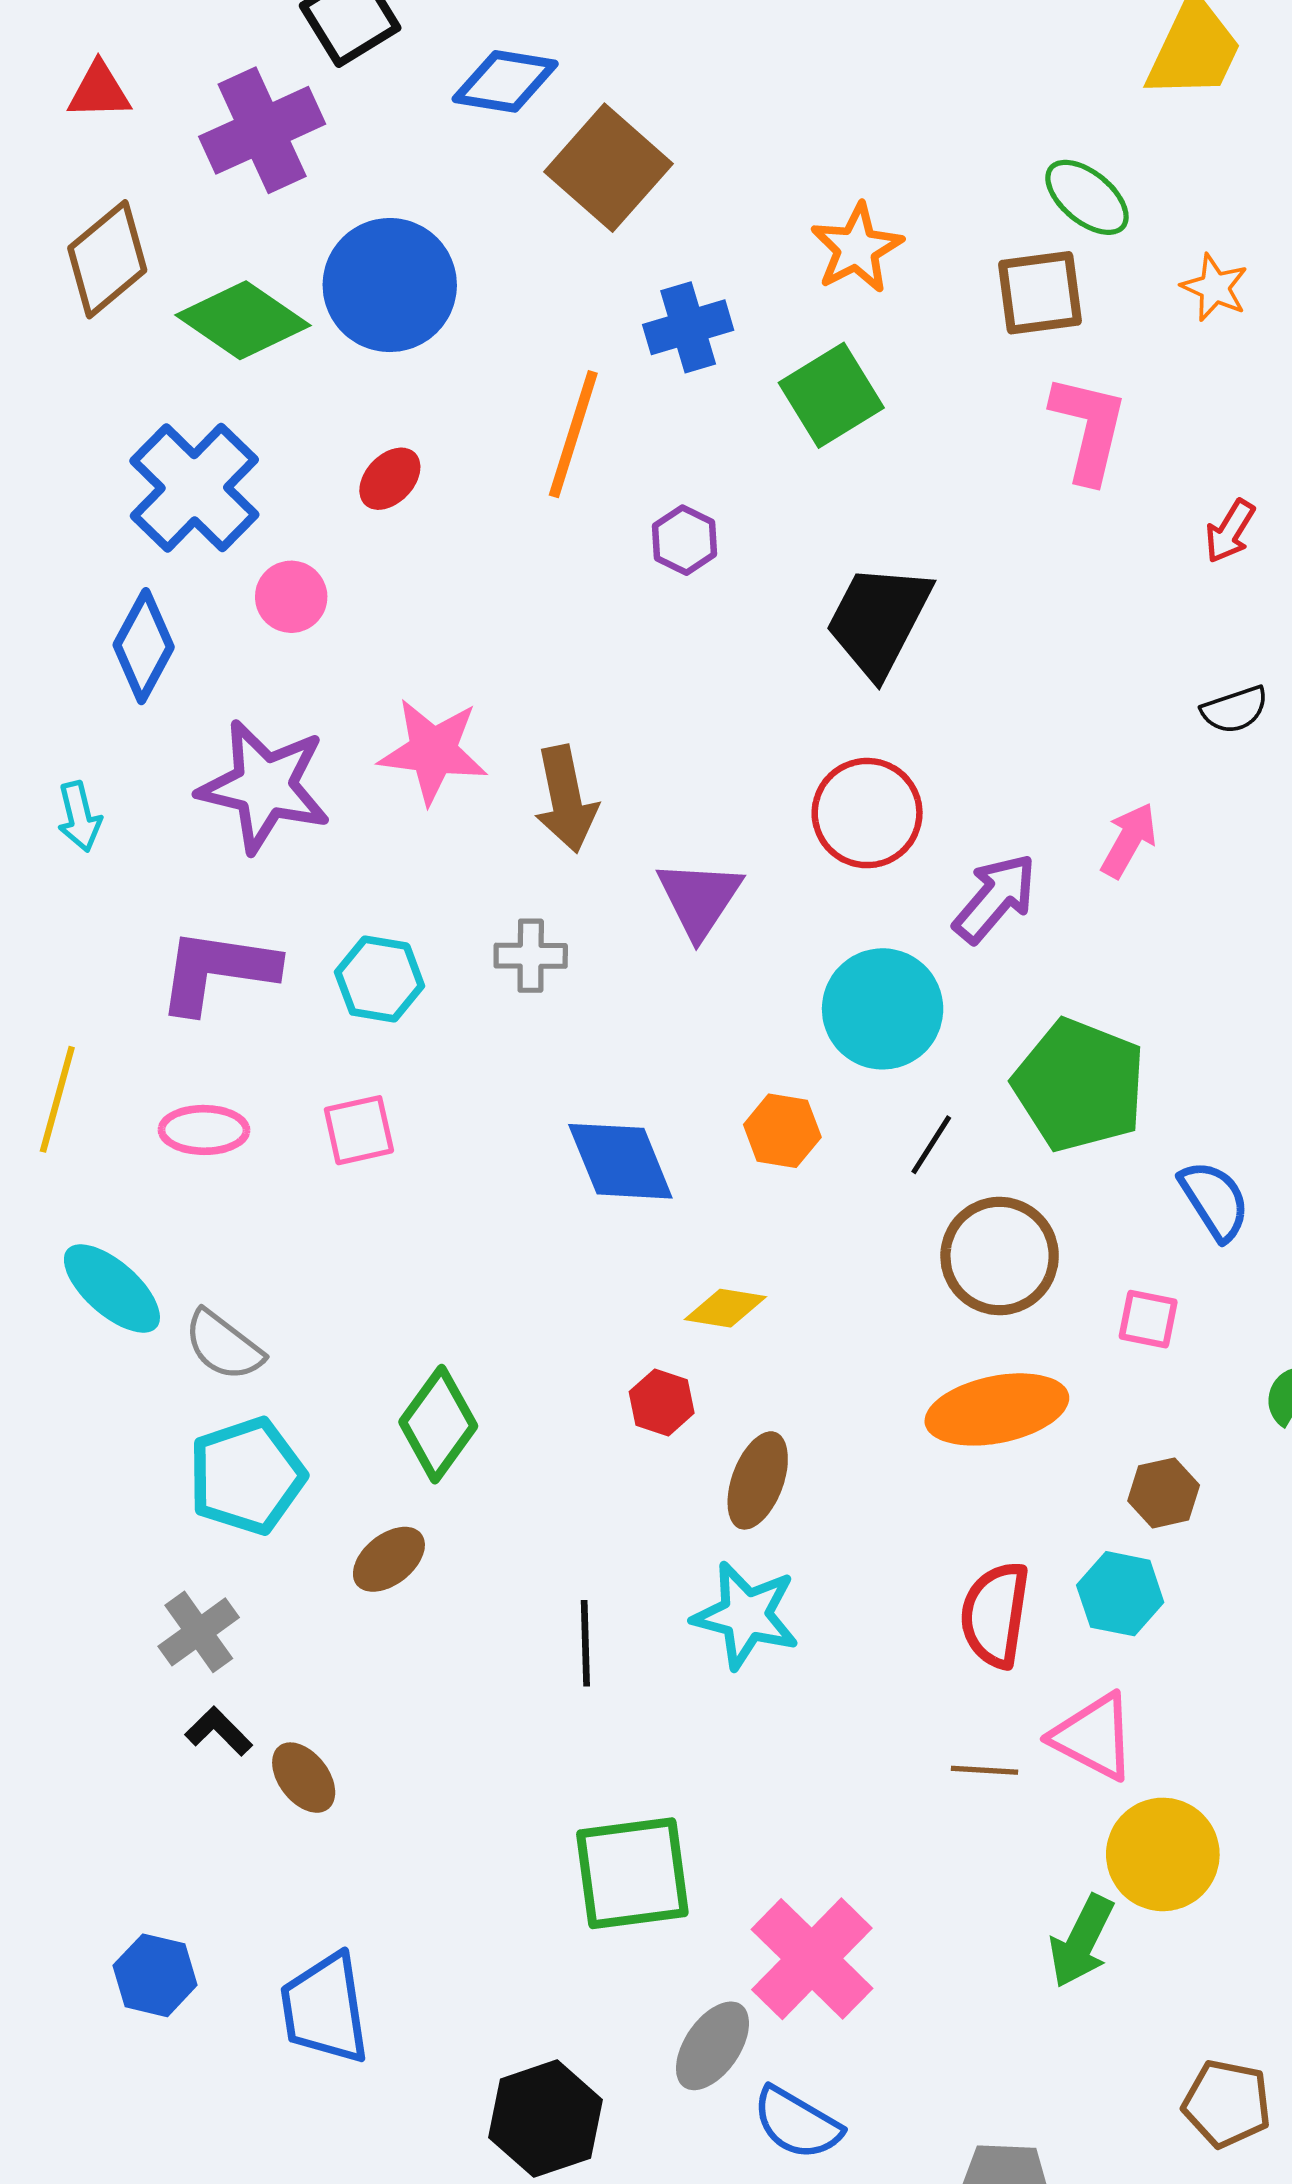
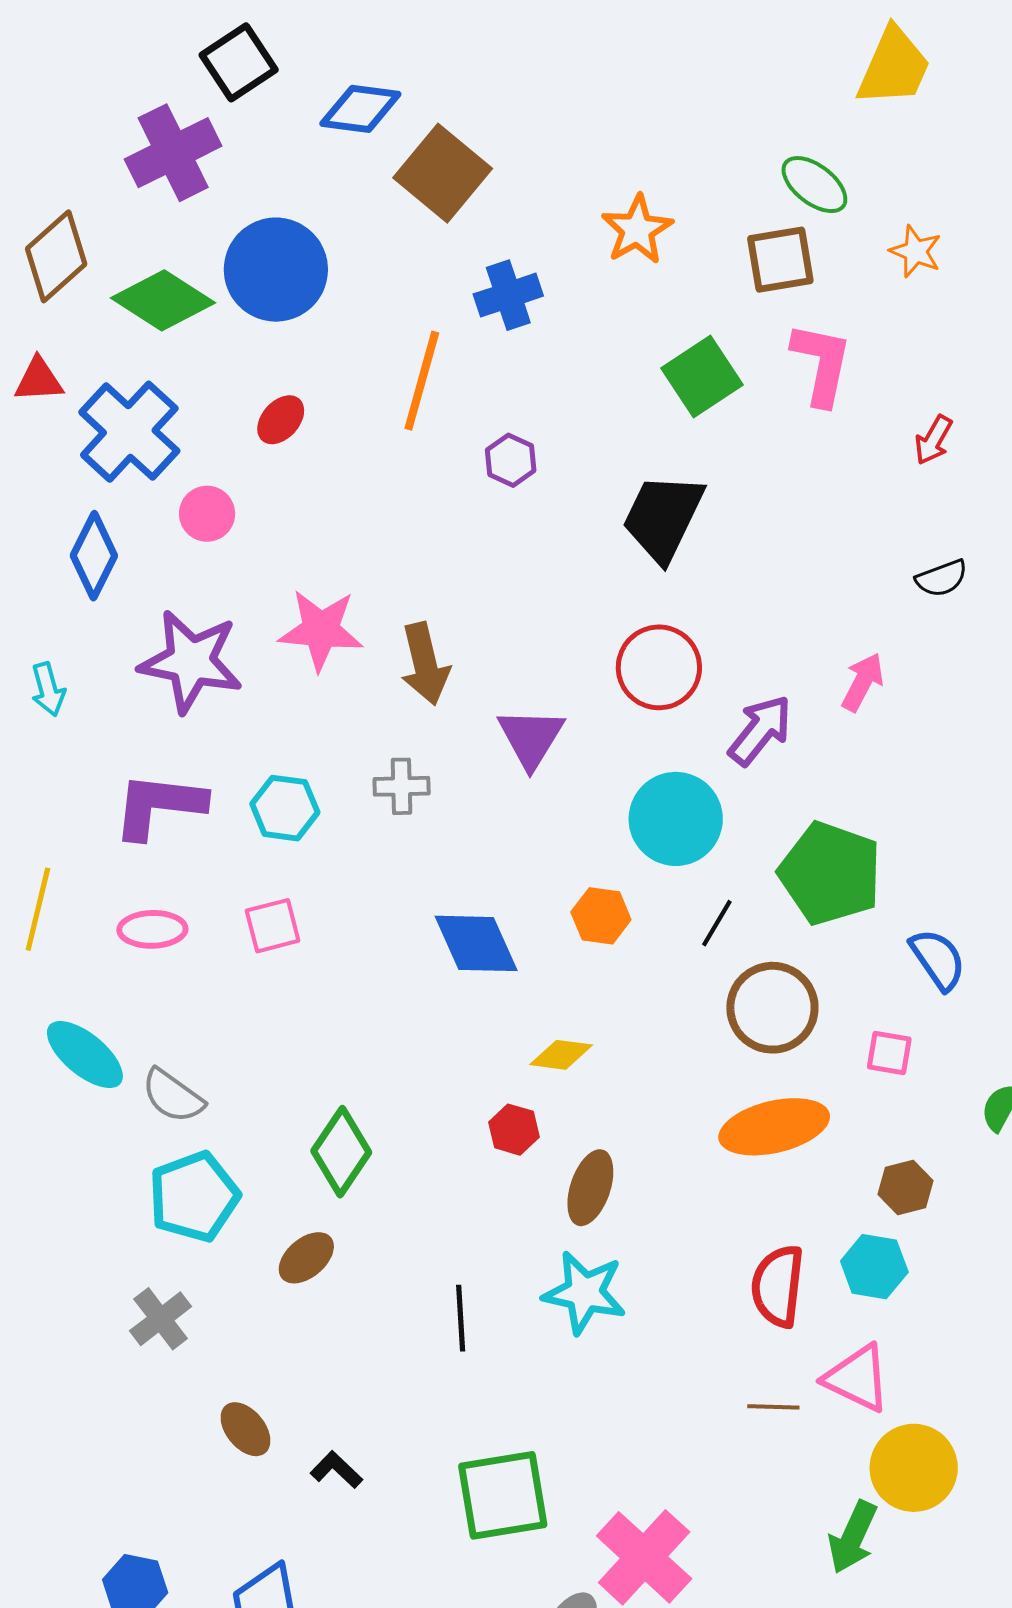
red triangle: (99, 91) -> (39, 380), moved
green square: (831, 395) -> (702, 376), moved
black L-shape: (219, 1731) -> (336, 1470), moved

